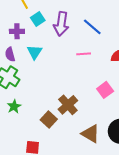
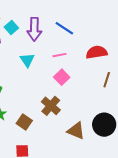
cyan triangle: (35, 52) -> (27, 60), moved
pink square: (105, 90) -> (62, 77), moved
brown square: (49, 120) -> (24, 122), moved

